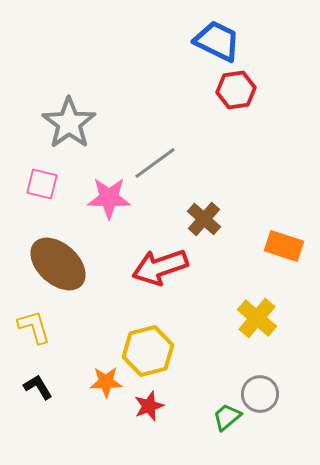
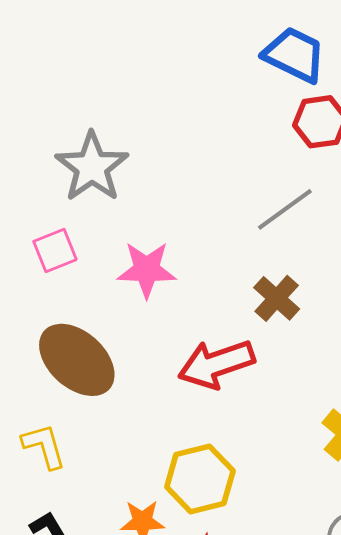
gray line: (155, 163) -> (285, 209), moved
pink square: (42, 184) -> (55, 250), turned -36

